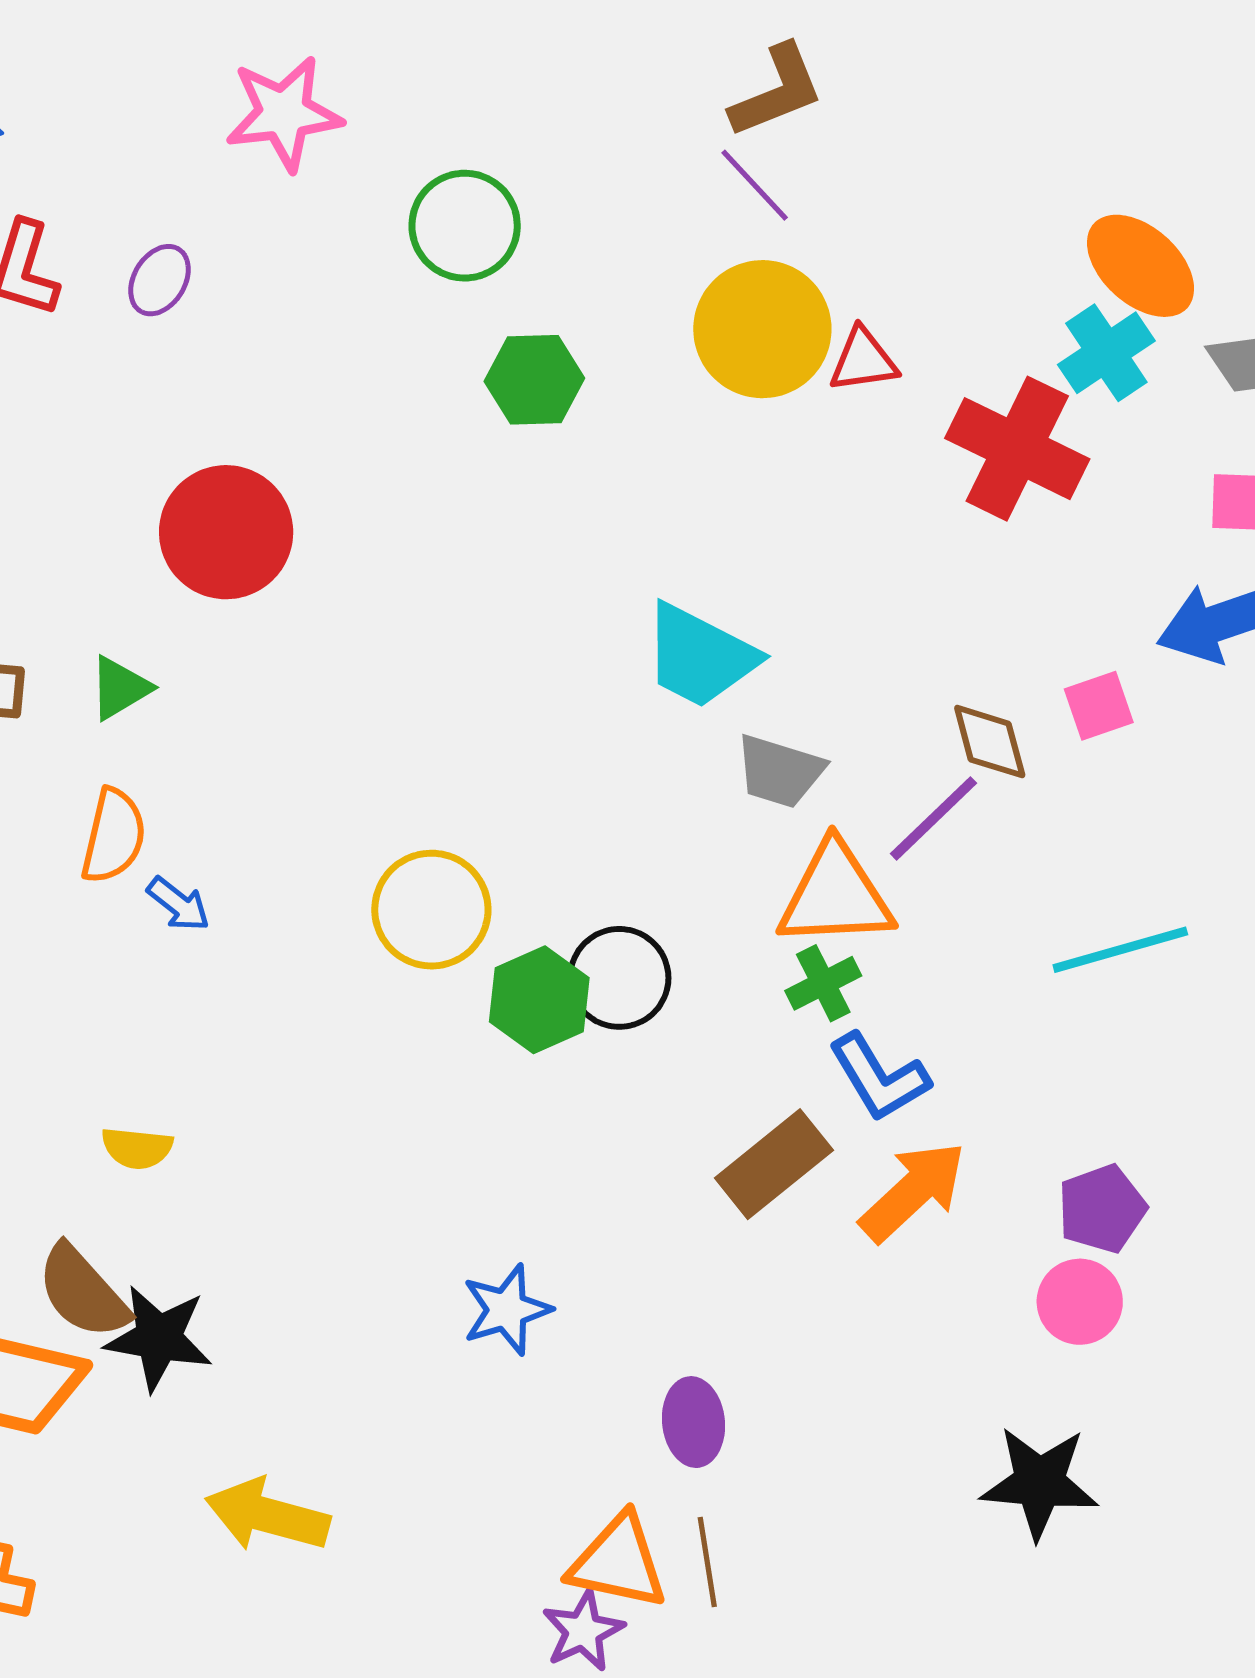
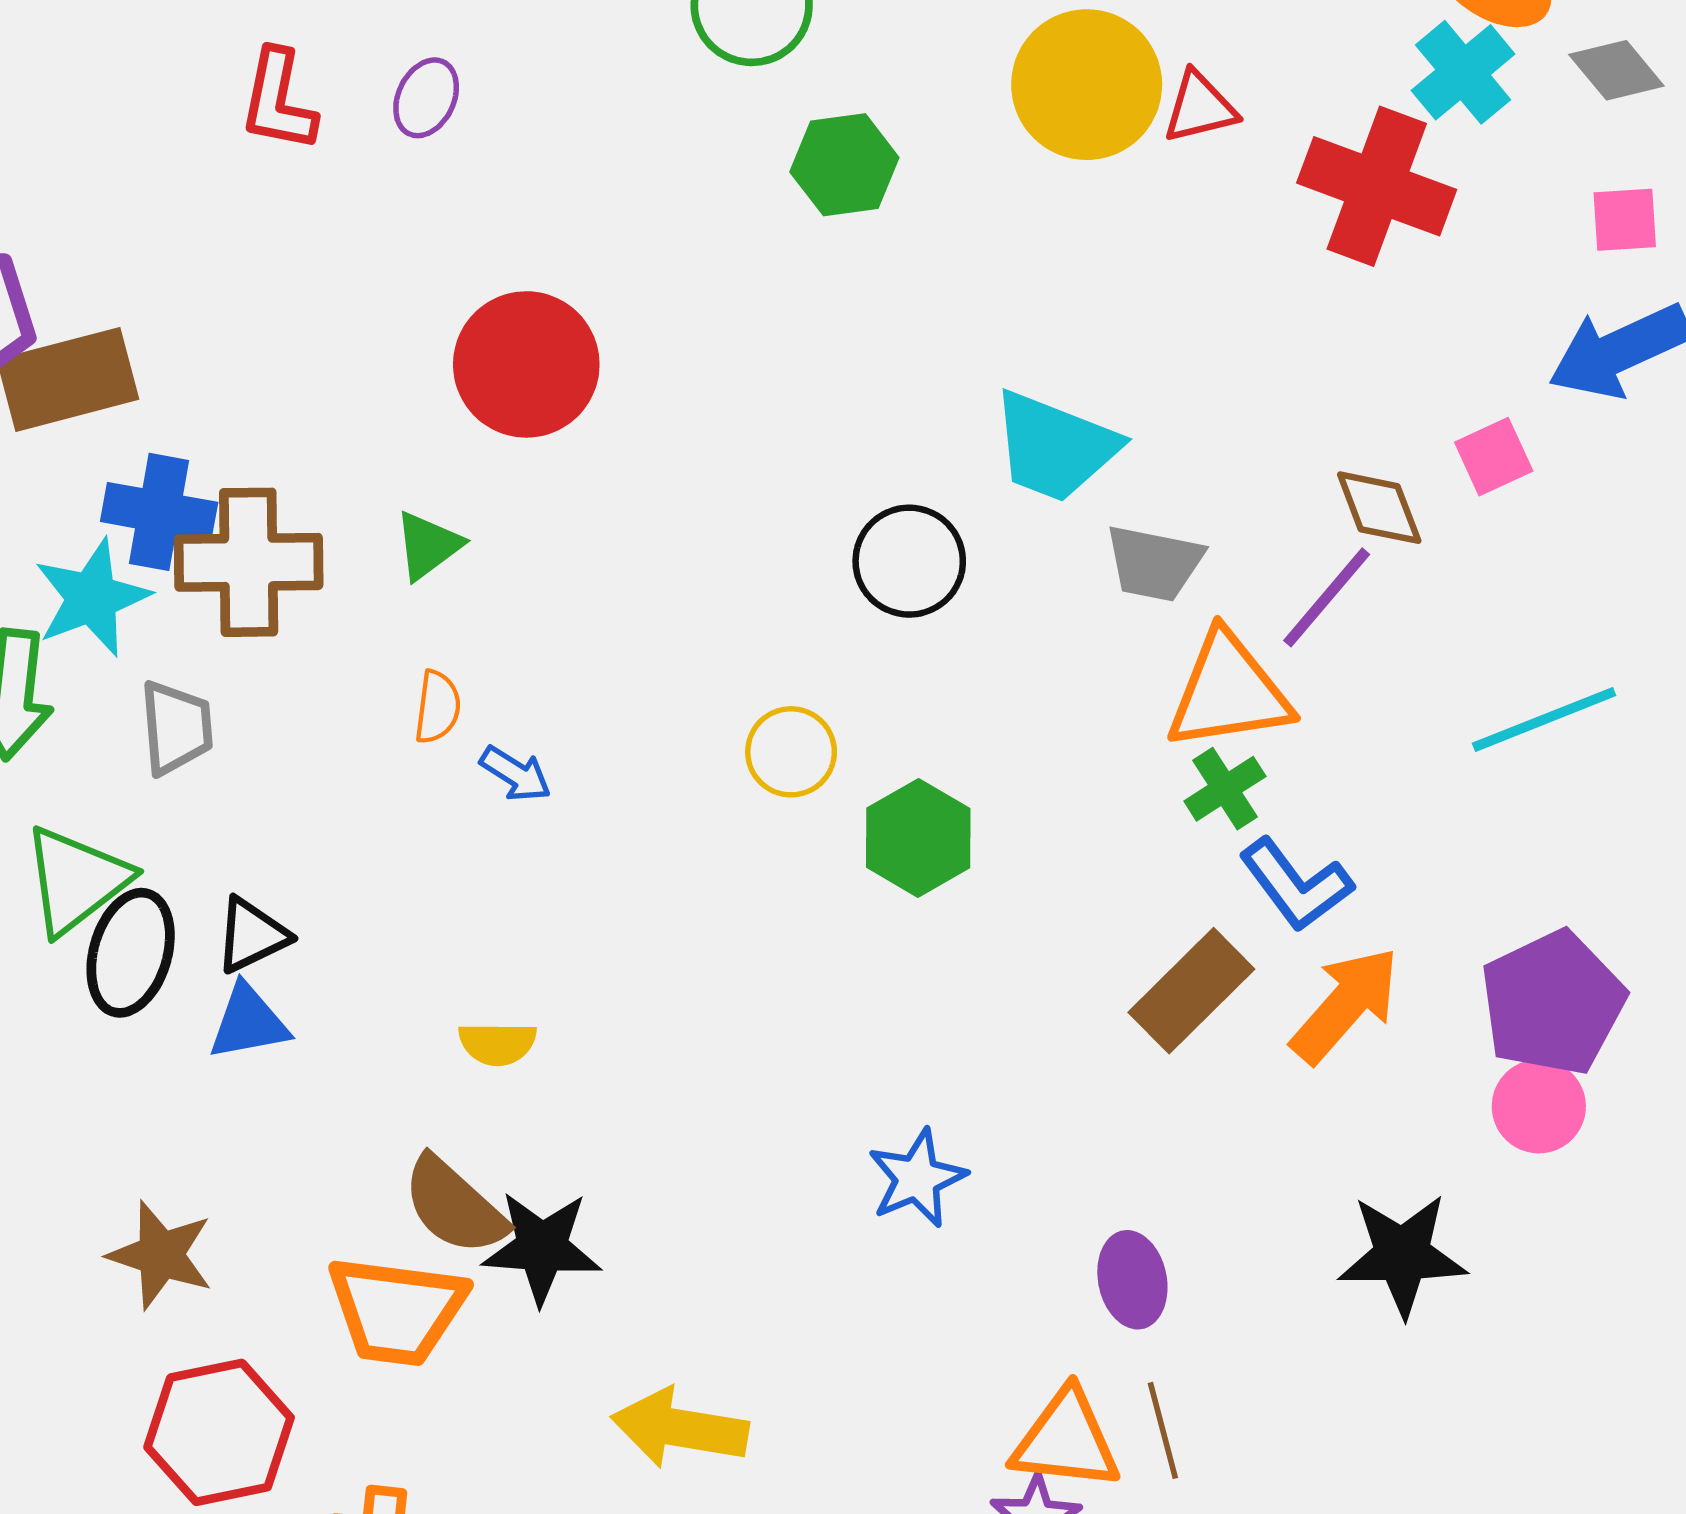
orange semicircle: (114, 836) -> (438, 707), size x0.7
yellow circle: (431, 910) -> (791, 752), size x0.7
black circle: (619, 978) -> (909, 561), moved
purple pentagon: (1102, 1209) -> (1553, 1003), size x1.5
black star: (1039, 1483) -> (1402, 1255), moved

